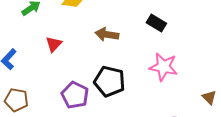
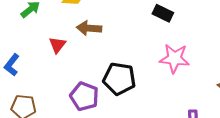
brown arrow: (107, 34) -> (89, 28), moved

